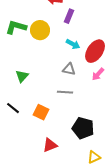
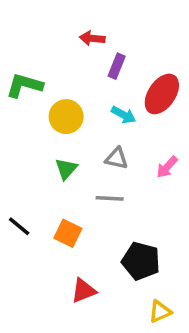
yellow circle: (40, 30) -> (66, 117), moved
red ellipse: (95, 51) -> (162, 94), moved
green triangle: (22, 76) -> (66, 169), moved

